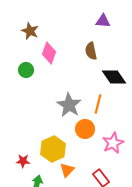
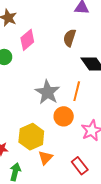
brown semicircle: (91, 51) -> (70, 38), turned 30
pink diamond: (49, 53) -> (27, 40), turned 30

